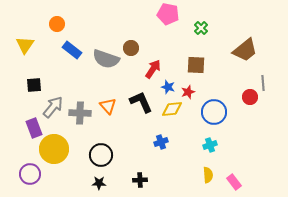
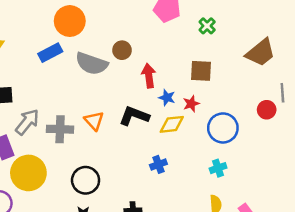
orange circle: (57, 24) -> (70, 21), moved, size x1.6
blue rectangle: (72, 50) -> (50, 53), turned -66
red arrow: (153, 69) -> (149, 76), turned -42
black L-shape: (141, 102) -> (134, 116), turned -45

